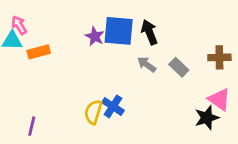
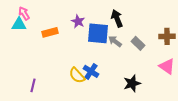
blue square: (119, 31) -> (98, 33), moved
orange rectangle: (39, 52) -> (50, 32), moved
yellow semicircle: (93, 112) -> (77, 75), turned -60
black star: (207, 118) -> (132, 83), moved

